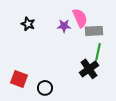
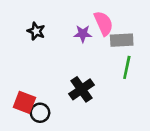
black cross: (89, 69) -> (81, 89), moved
black circle: (45, 88) -> (40, 113), moved

